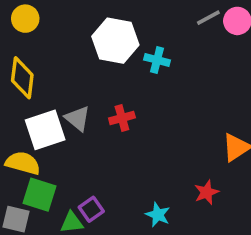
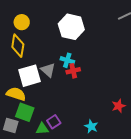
yellow circle: (25, 19) -> (22, 22), moved
cyan cross: (157, 60) -> (67, 60), moved
red star: (206, 192) -> (119, 106), moved

